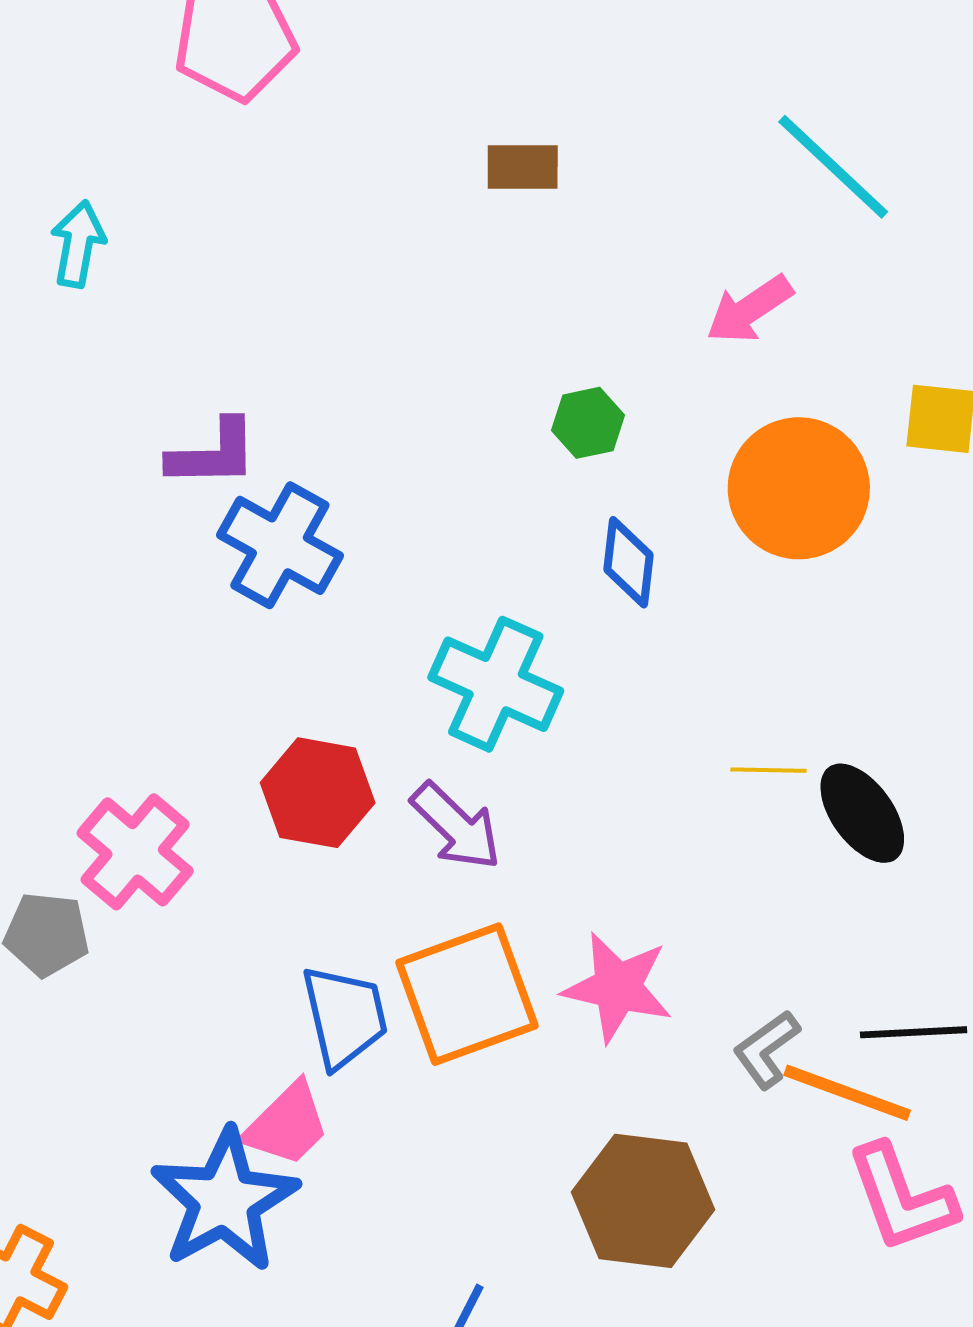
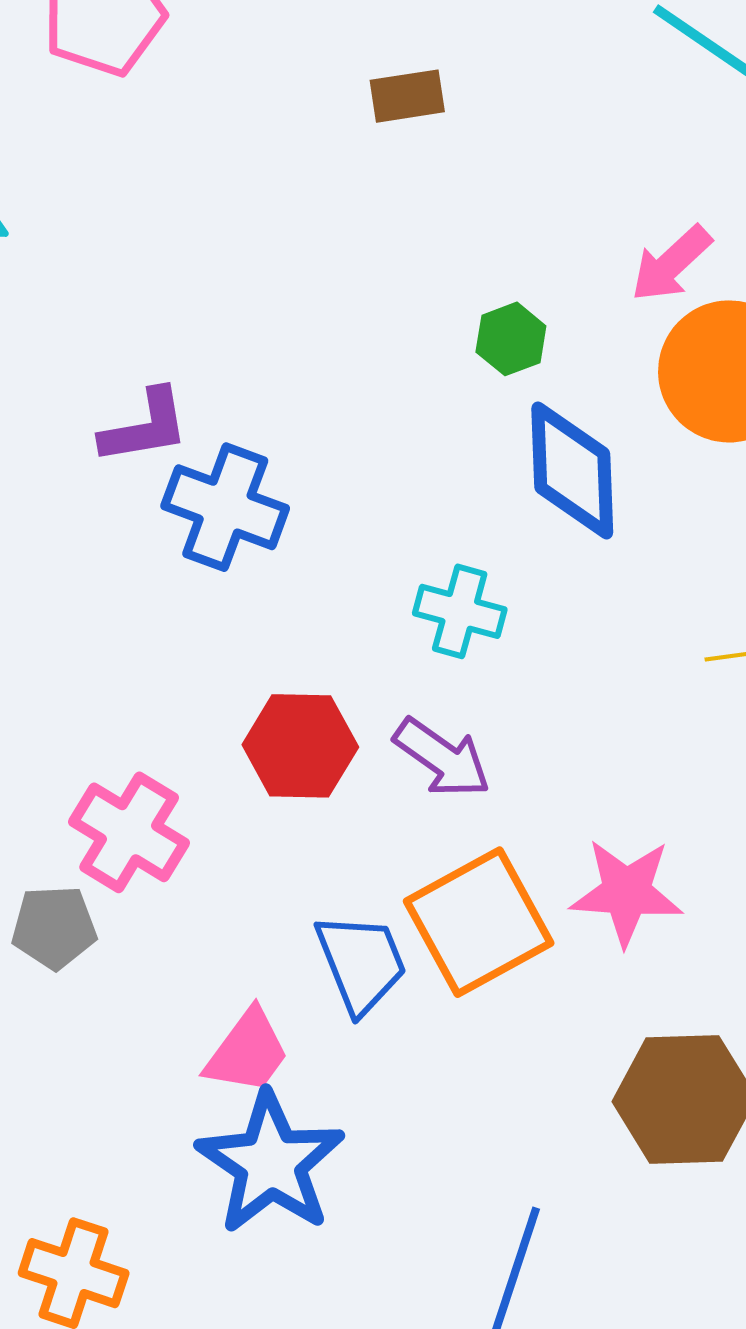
pink arrow: (749, 309) -> (671, 264), moved
blue diamond: (629, 562) -> (572, 471), size x1.6
cyan cross: (496, 684) -> (460, 611), size x0.7
pink trapezoid: (287, 1125) -> (247, 1052), moved

